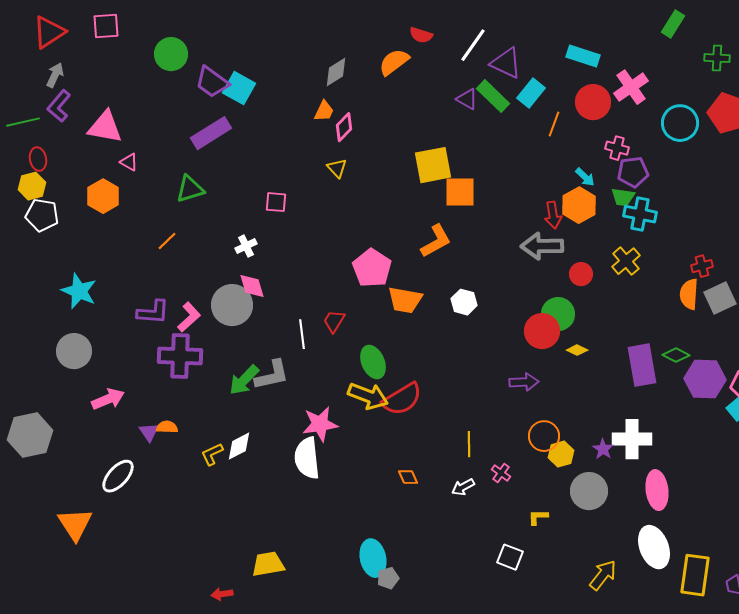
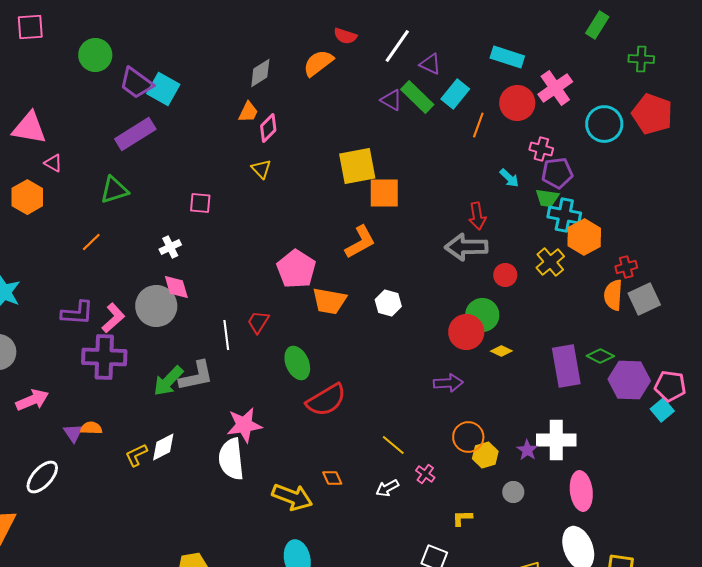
purple triangle: (506, 63) -> (430, 64), size x0.7
orange hexagon: (579, 205) -> (584, 237), moved
yellow arrow: (368, 396) -> (292, 497), moved
yellow line: (469, 444) -> (393, 445), turned -50
gray circle: (589, 491) -> (513, 492), size x0.6

